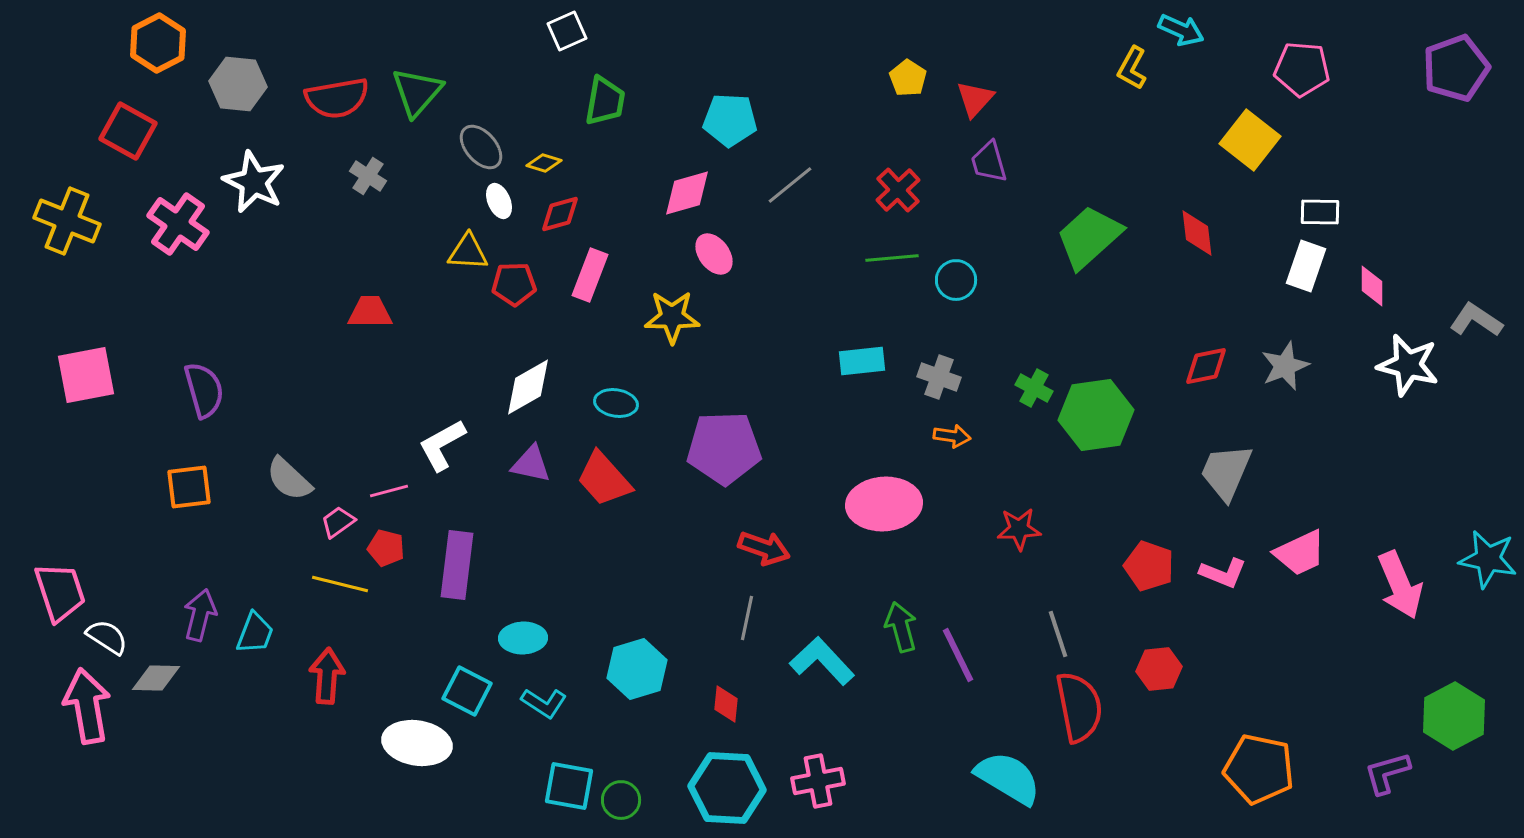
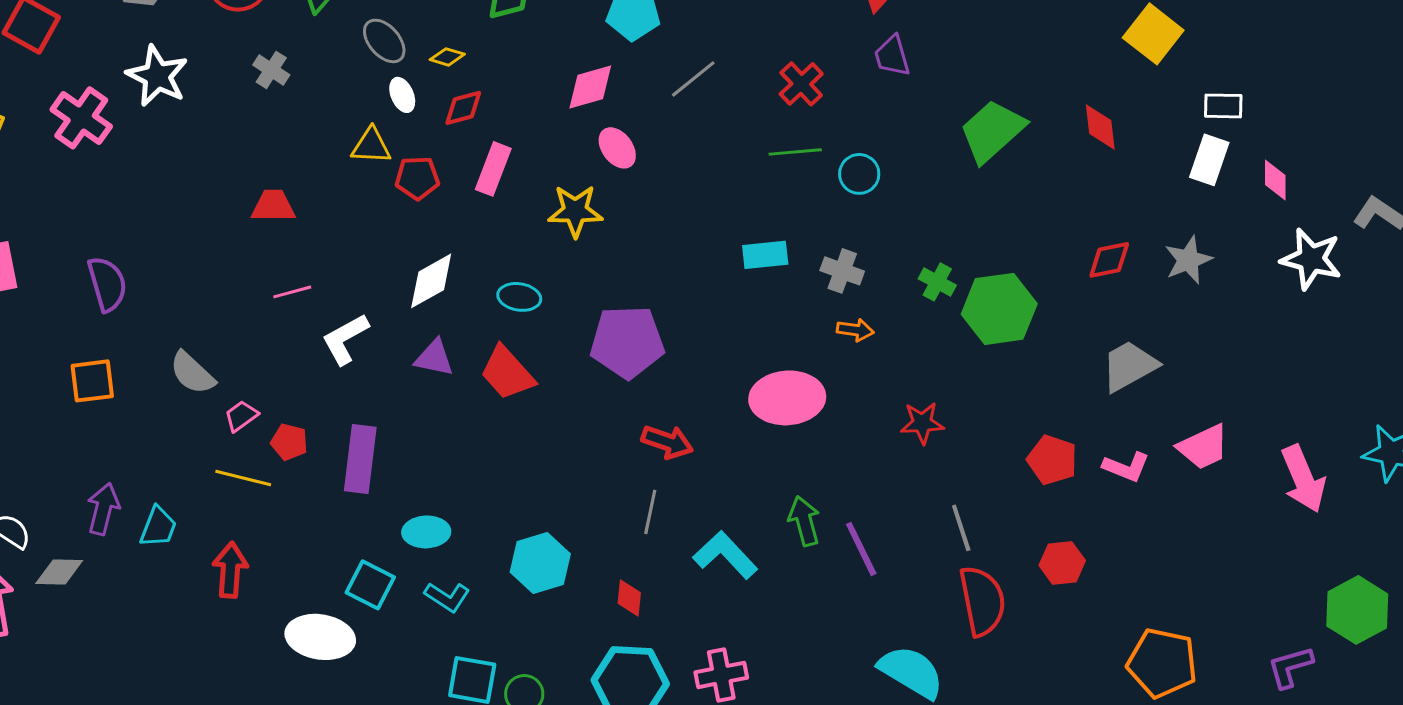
gray trapezoid: (1226, 472) -> (1129, 366), turned 38
pink line: (389, 491) -> (292, 292), moved

